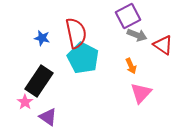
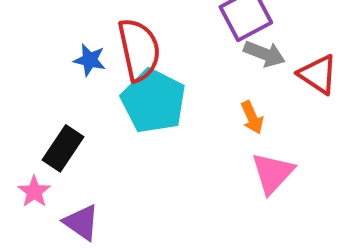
blue star: (42, 38) -> (90, 60), moved
black rectangle: (39, 81) -> (63, 148), size x0.7

